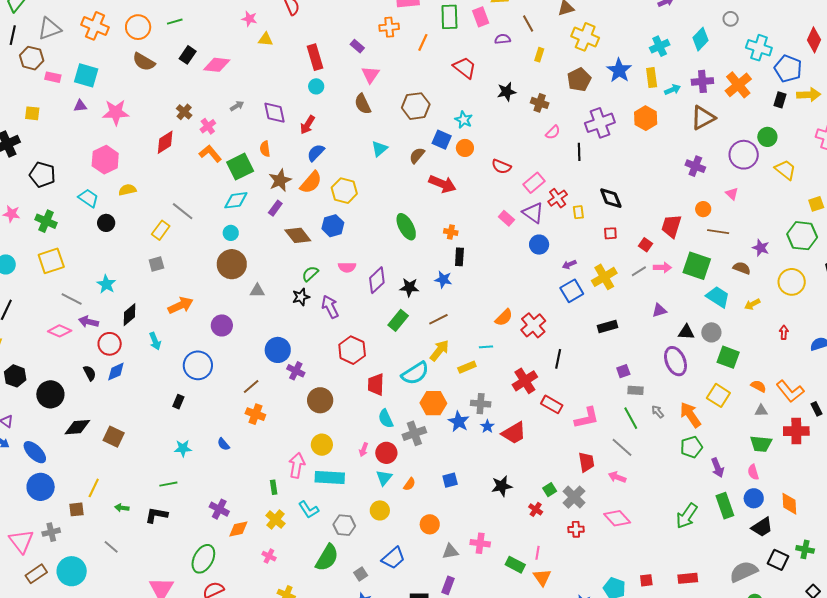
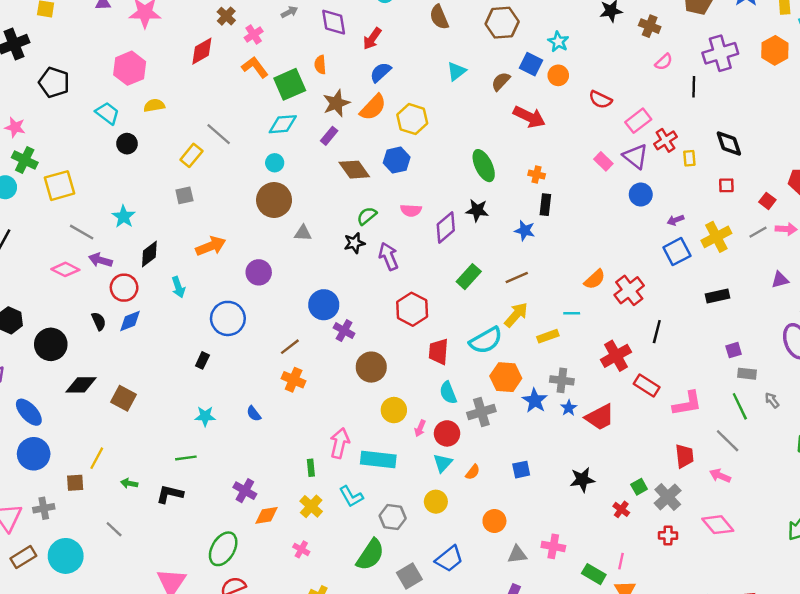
green cross: (46, 221) -> (25, 160), moved
black star: (409, 287) -> (477, 210), moved
yellow circle: (322, 445) -> (394, 410), moved
gray square: (361, 574) -> (409, 576), size x1.5

